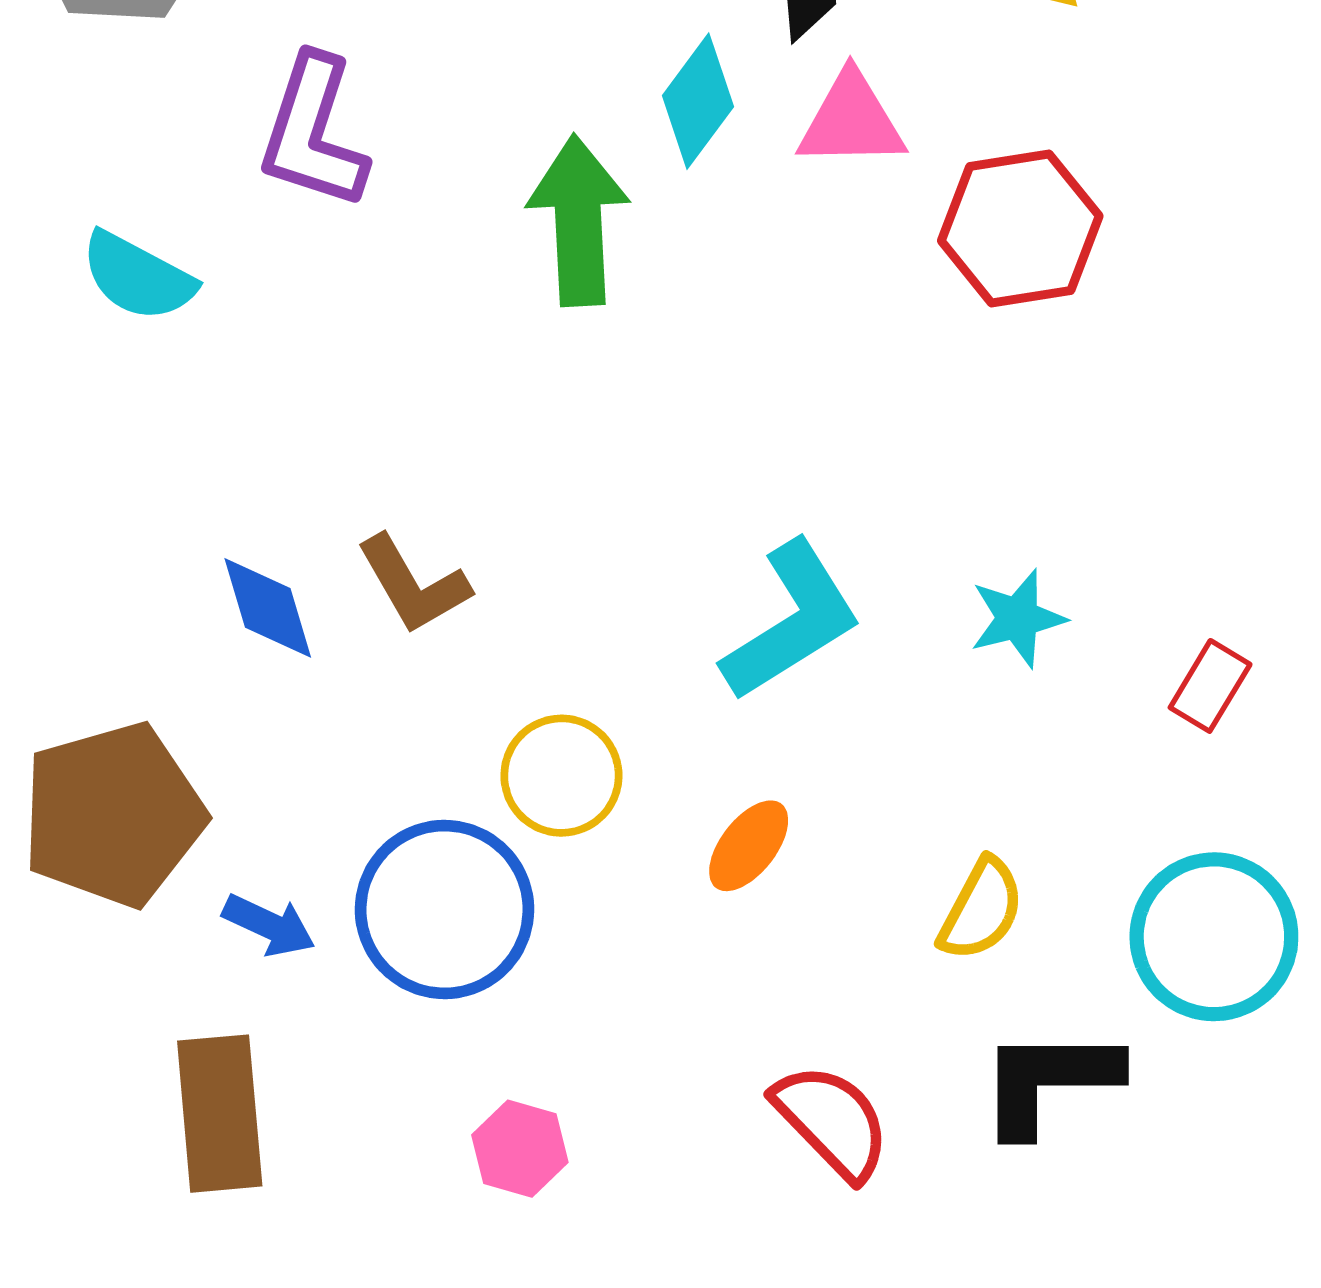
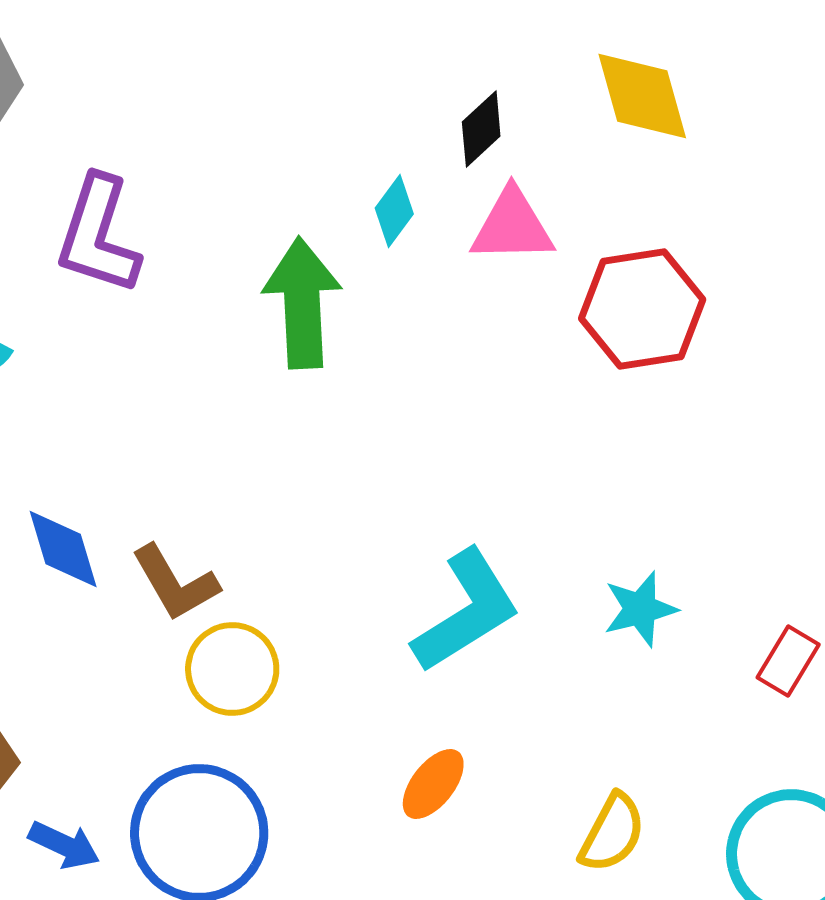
cyan diamond: (698, 101) -> (394, 211), size x0.7
blue diamond: (268, 608) -> (63, 549), moved
yellow circle: (561, 776) -> (232, 669), moved

